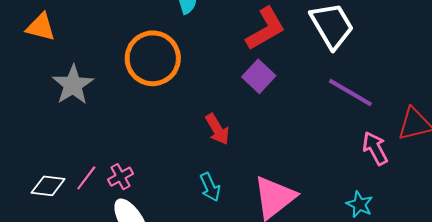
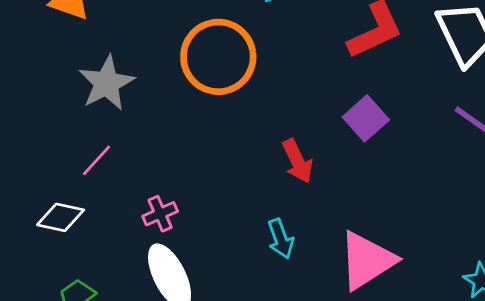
purple square: (259, 76) -> (366, 118), moved
pink line: (86, 178) -> (96, 160), moved

